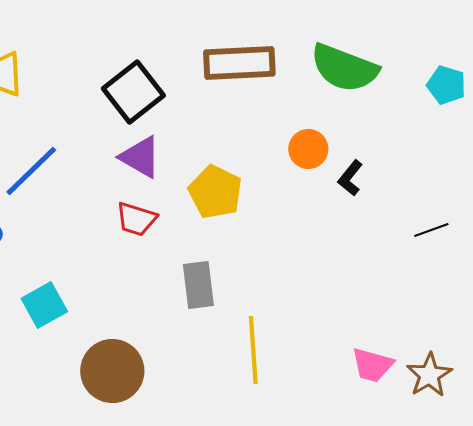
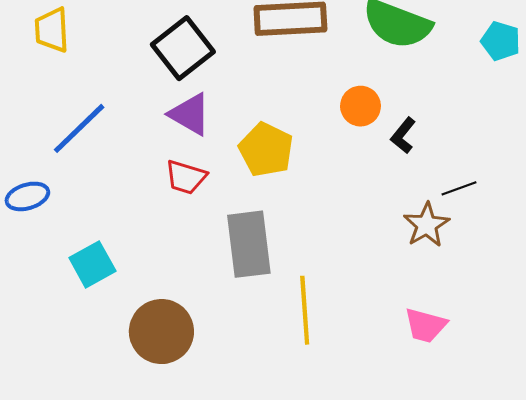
black line: (431, 230) -> (459, 188), moved
gray rectangle: (198, 285) -> (249, 244), size x1.4
brown star: (429, 375) -> (427, 225), moved

